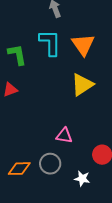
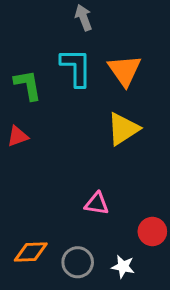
gray circle: (50, 164) -> (78, 262), moved

